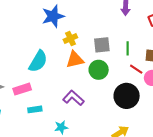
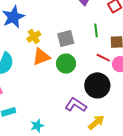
green line: (128, 48) -> (96, 30), moved
purple L-shape: (73, 98) -> (76, 105), moved

